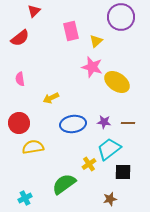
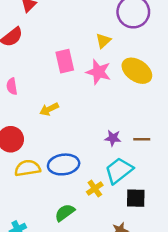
pink rectangle: (71, 31) -> (65, 61), moved
yellow ellipse: (117, 82) -> (137, 71), moved
blue ellipse: (73, 124) -> (64, 164), moved
green semicircle: (64, 184) -> (65, 213), size x0.7

